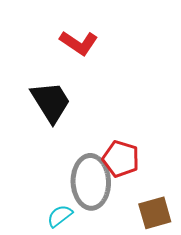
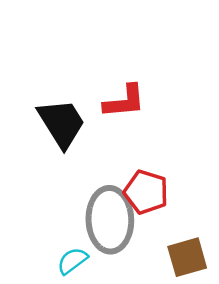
red L-shape: (79, 43) -> (124, 101), moved, turned -39

